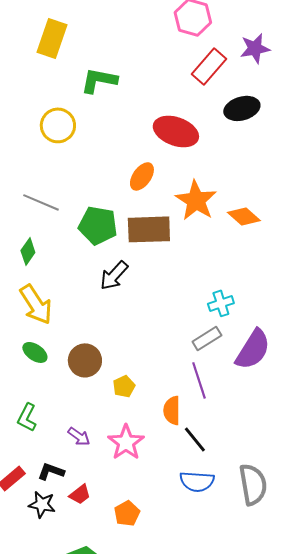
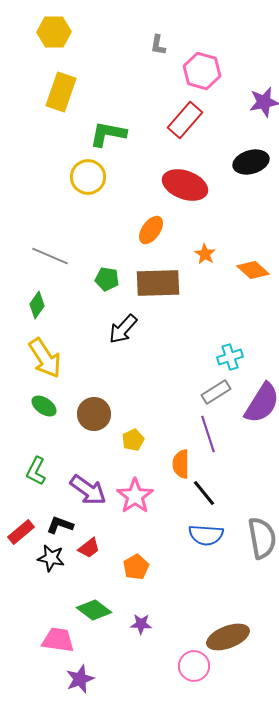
red rectangle: (209, 66) -> (185, 120), moved
yellow circle: (58, 125) -> (88, 177), moved
orange star: (196, 200) -> (205, 254), size x0.5
green pentagon: (98, 225) -> (107, 279), size x0.6
purple arrow: (79, 436) -> (88, 490), size x1.6

